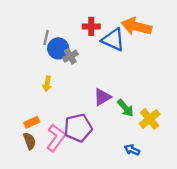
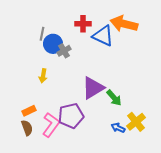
purple triangle: (102, 97) -> (93, 88), size x1.4
yellow cross: (150, 119) -> (136, 122), moved
blue arrow: (132, 150) -> (118, 128), moved

